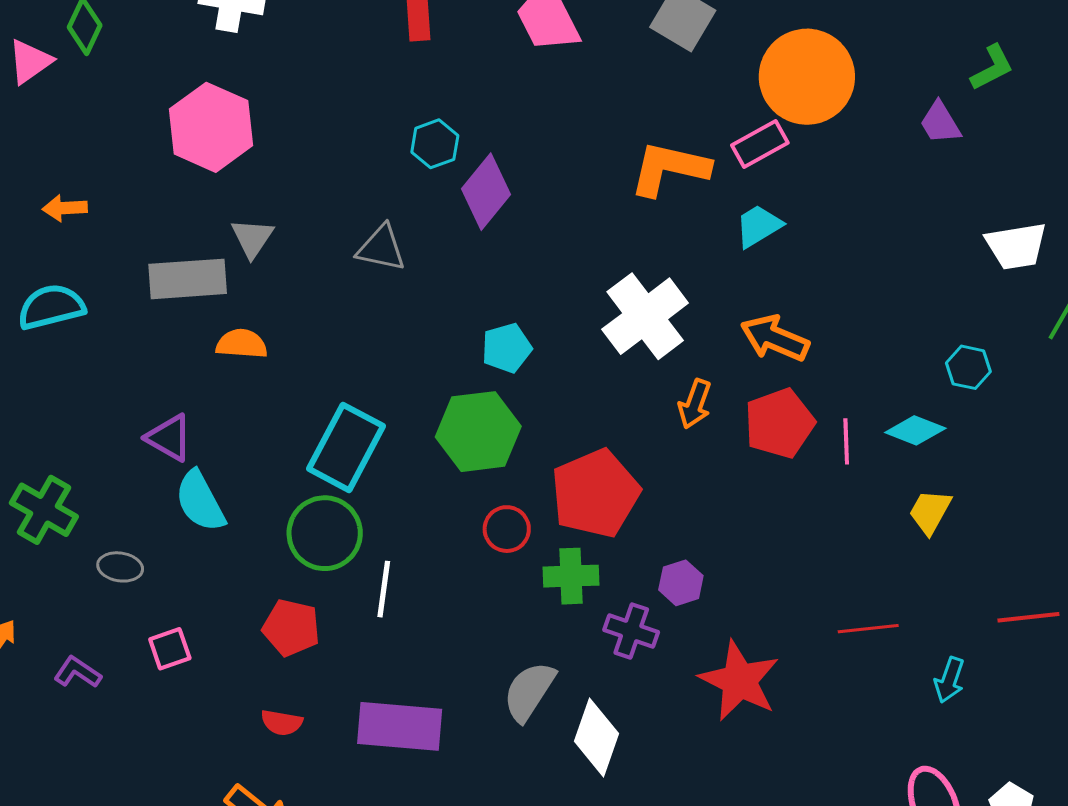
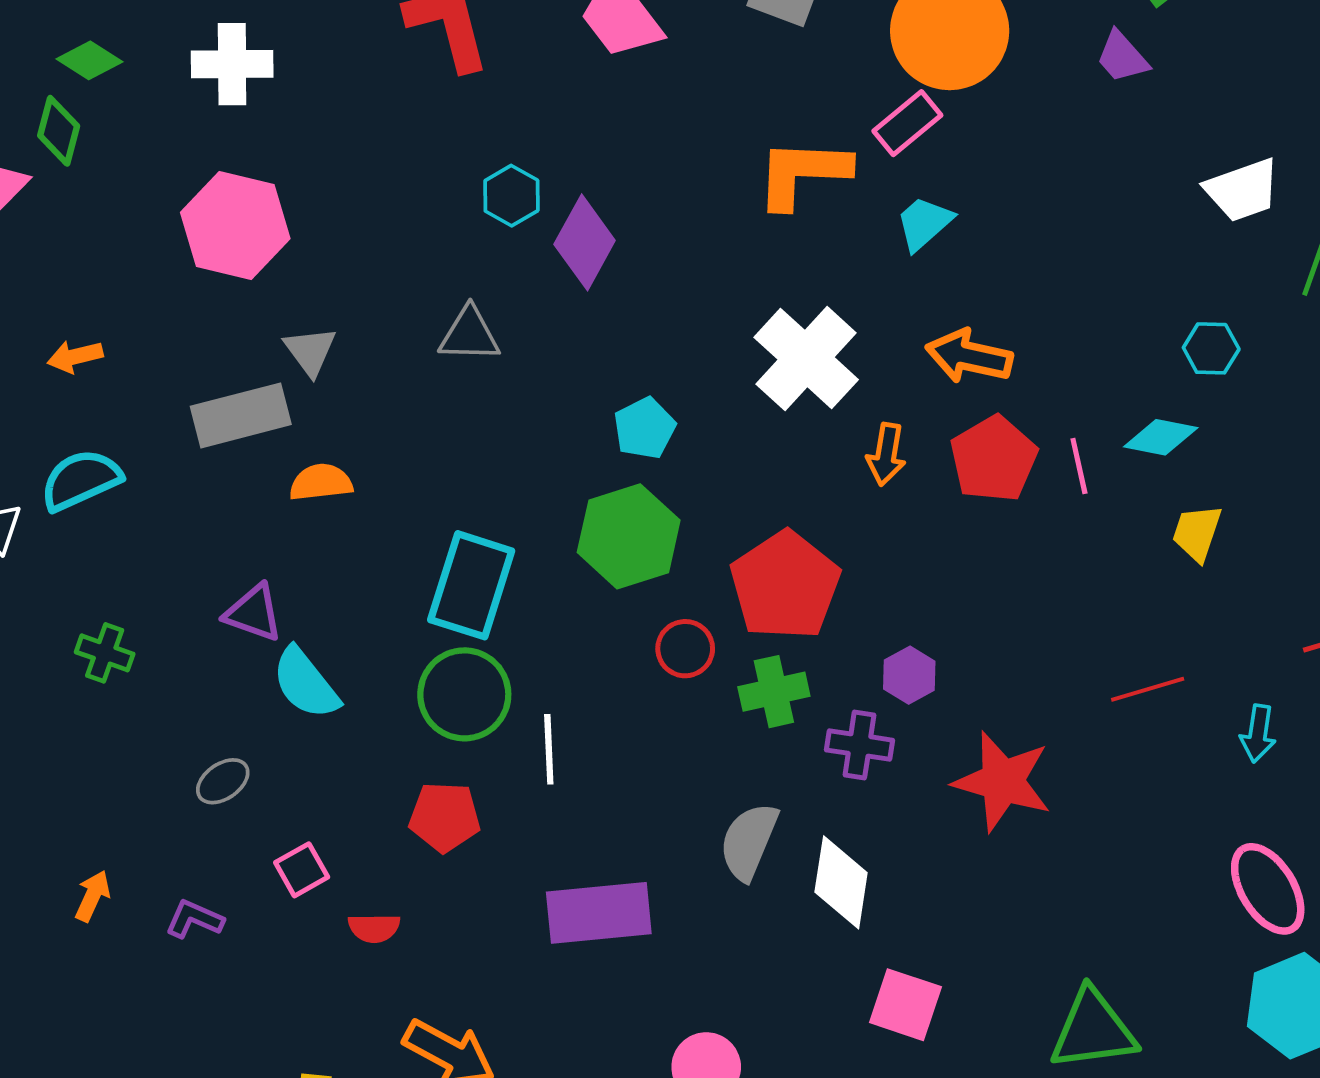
green cross: (44, 510) -> (105, 653), moved, size x0.7
gray ellipse: (120, 567) -> (223, 781), turned -33
red semicircle: (282, 723) -> (374, 928), moved

